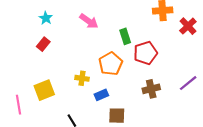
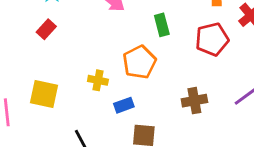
red pentagon: (145, 53) -> (212, 39), moved
yellow square: (44, 90) -> (44, 94), turned 30

